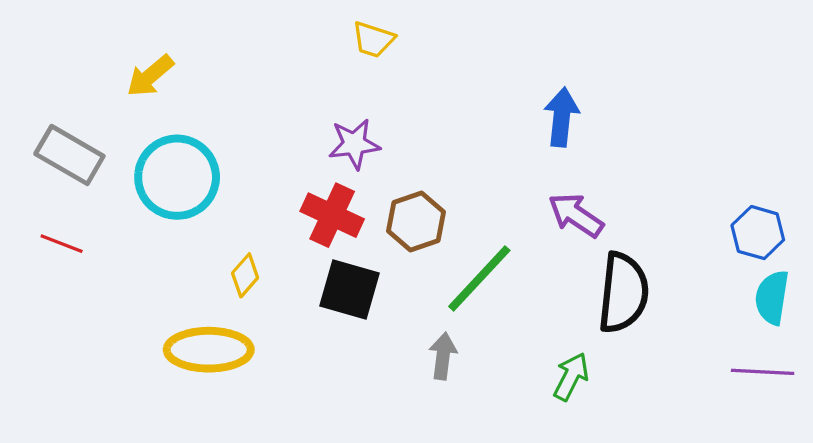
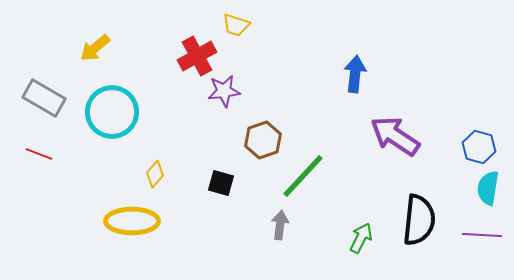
red cross: (332, 215) -> (197, 56), moved, turned 36
purple arrow: (576, 215) -> (395, 136), moved, size x1.4
black square: (350, 290) -> (221, 183), size x0.7
black semicircle: (623, 293) -> (419, 220), moved

